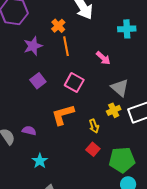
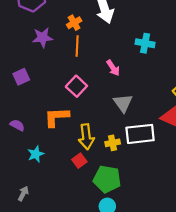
purple square: (38, 81) -> (21, 77), moved
yellow cross: (114, 110) -> (113, 143), moved
yellow arrow: (94, 126) -> (86, 137), size x1.6
cyan star: (40, 161) -> (36, 154), moved

